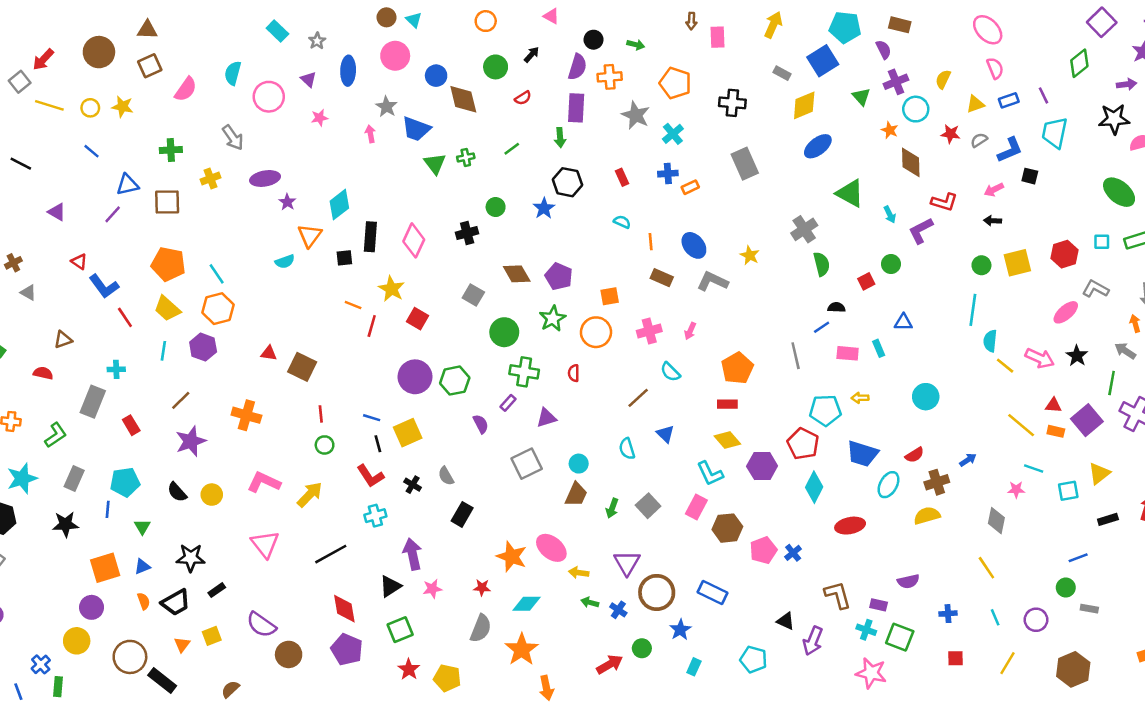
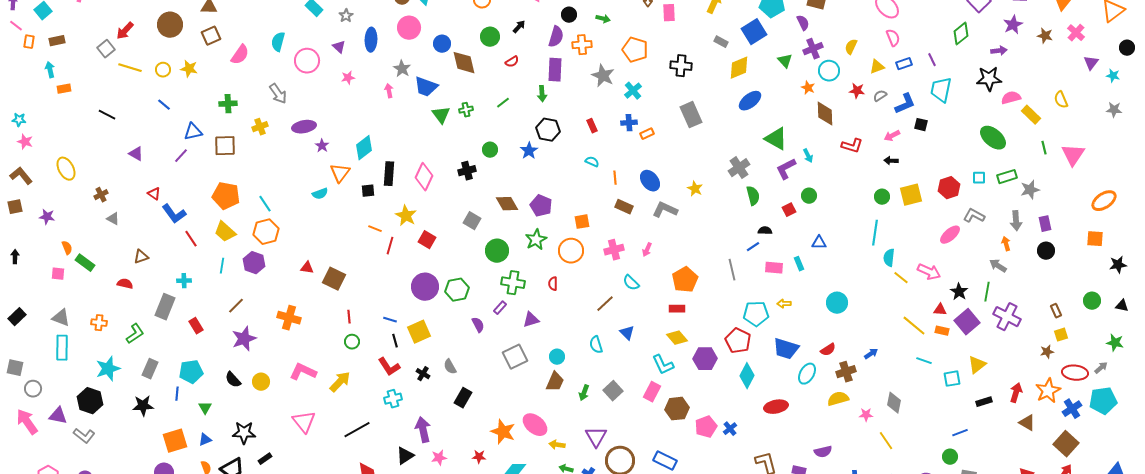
purple L-shape: (921, 231) -> (786, 169), moved
black star: (1077, 356) -> (959, 292), moved
pink star: (1016, 490) -> (866, 415), moved

